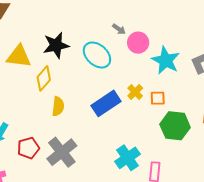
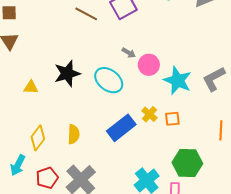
yellow triangle: (19, 56) -> (31, 87), size x0.6
yellow diamond: (44, 78) -> (38, 138), moved
green hexagon: (175, 126) -> (187, 163), moved

